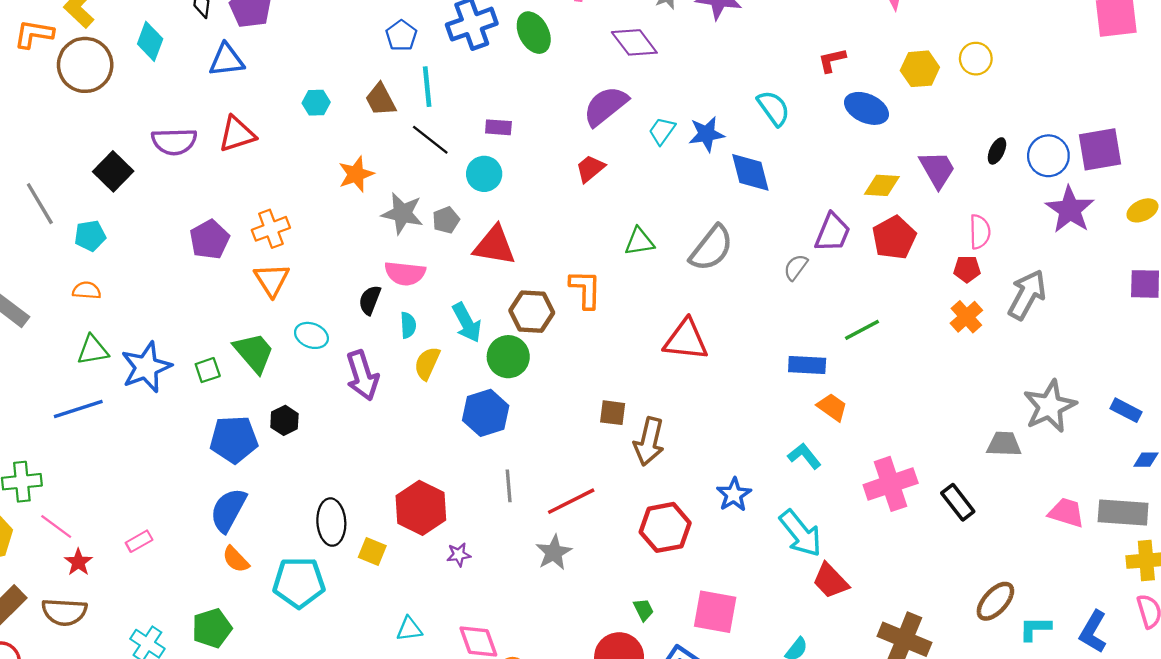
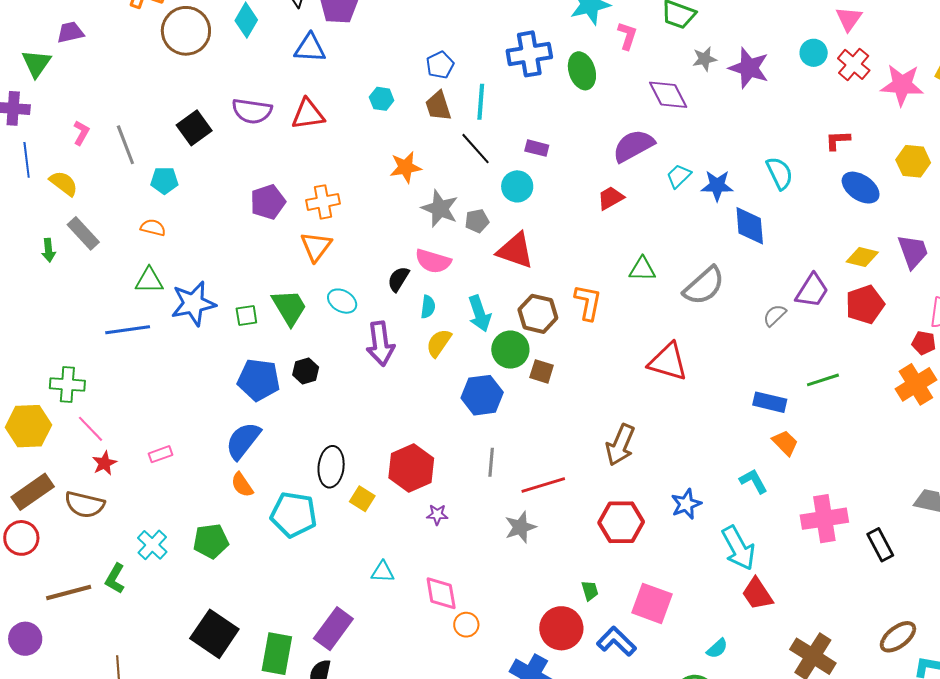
blue pentagon: (401, 36) -> (440, 65), moved
orange cross: (966, 317) -> (916, 384), size x1.4
brown square: (613, 413) -> (542, 371), moved

